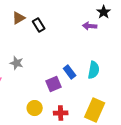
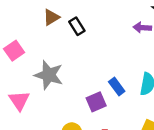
gray star: (17, 63) -> (49, 75), size x1.6

